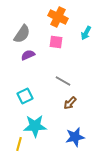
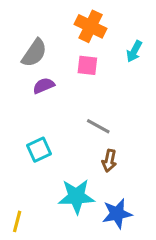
brown arrow: (70, 103) -> (109, 161), turned -32
cyan star: (35, 126) -> (76, 196), moved
yellow line: (19, 144) -> (17, 221), moved

